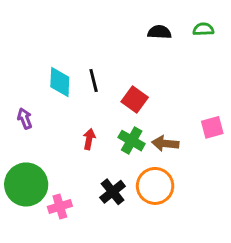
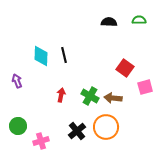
red square: (135, 100) -> (125, 68), moved
green circle: (26, 184) -> (18, 126), size x0.6

